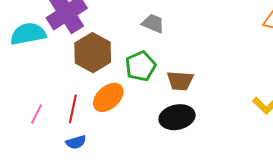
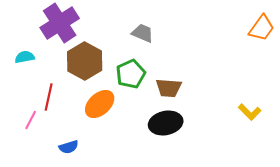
cyan semicircle: (28, 34) -> (25, 57), moved, size x0.6
red line: (73, 109) -> (49, 97), moved

